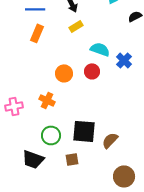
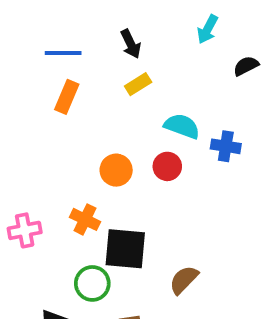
blue cross: (124, 60) -> (226, 146), turned -35
black square: (84, 131) -> (125, 249), moved
brown semicircle: (110, 140) -> (184, 280), moved

